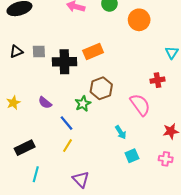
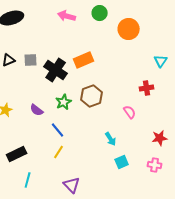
black cross: (64, 62) -> (56, 70), turned 35
green star: (83, 104) -> (64, 102), moved
pink semicircle: (140, 105) -> (130, 112), size x0.6

